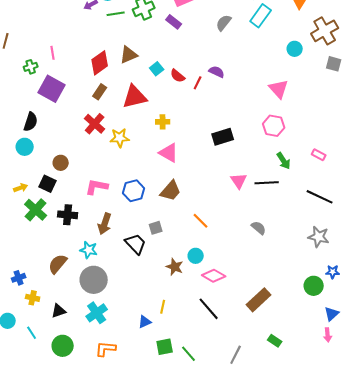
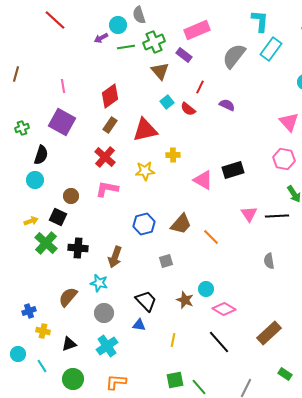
gray semicircle: (224, 23) -> (234, 56), size x1.5
brown triangle: (129, 55) -> (160, 71), moved, turned -48
green cross: (31, 67) -> (22, 128), moved
red line: (198, 83) -> (200, 87), moved
yellow star: (120, 138) -> (145, 171), moved
pink triangle: (169, 153) -> (203, 180), moved
pink L-shape: (97, 187) -> (107, 189), moved
orange line: (201, 221) -> (211, 237), moved
gray semicircle: (259, 228) -> (269, 261), turned -140
black trapezoid: (136, 244) -> (146, 301), moved
gray circle: (94, 280) -> (104, 313), size x0.7
blue triangle: (145, 322) -> (139, 325), moved, turned 32

